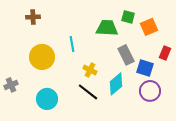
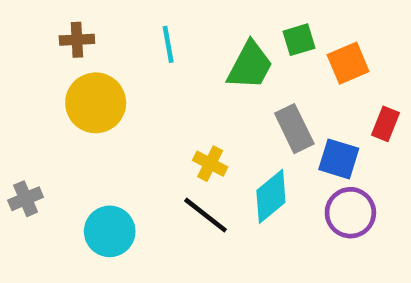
green square: (128, 17) -> (299, 40), turned -32
green trapezoid: (107, 28) -> (250, 65), turned 115
cyan line: (72, 44) -> (168, 44), moved
yellow circle: (42, 57) -> (96, 103), moved

